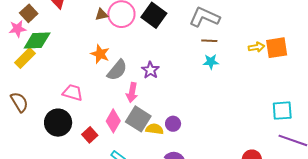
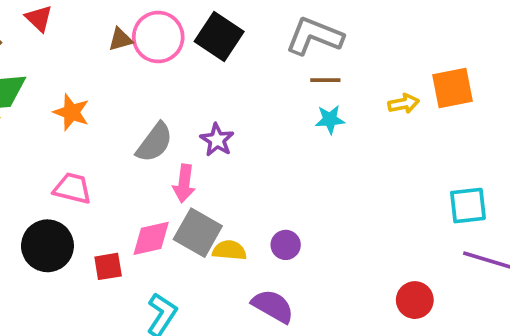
yellow arrow: (256, 47) -> (404, 104), moved
orange star: (100, 54) -> (71, 112), moved
pink diamond: (113, 121) -> (151, 238), turned 50
purple circle: (173, 124) -> (286, 245), moved
red square: (90, 135) -> (108, 266), turned 35

